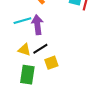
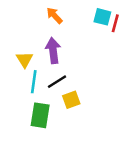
cyan line: (22, 21) -> (34, 82), moved, turned -66
yellow triangle: (24, 50) -> (25, 60), moved, turned 40

